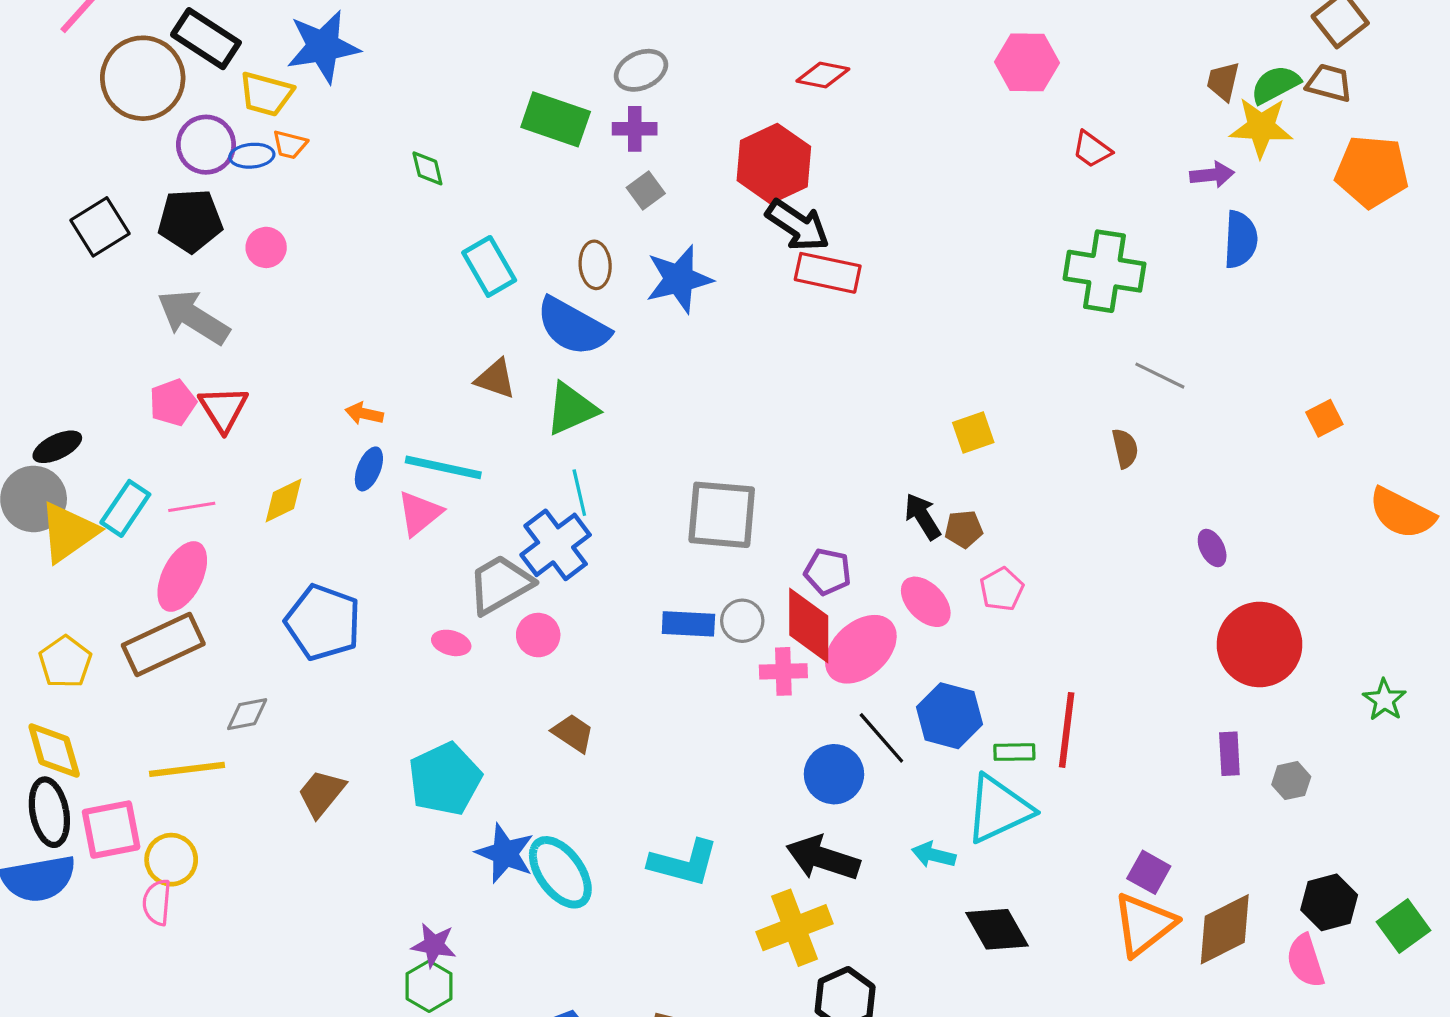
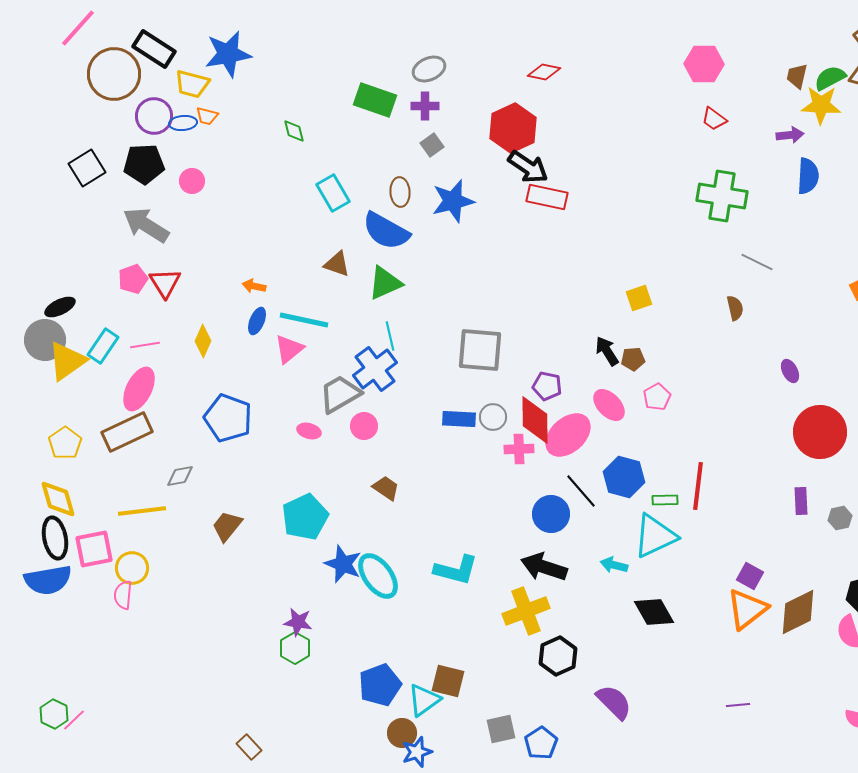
pink hexagon: (1027, 62) -> (704, 64), moved
yellow diamond: (283, 501) -> (203, 341), turned -40

